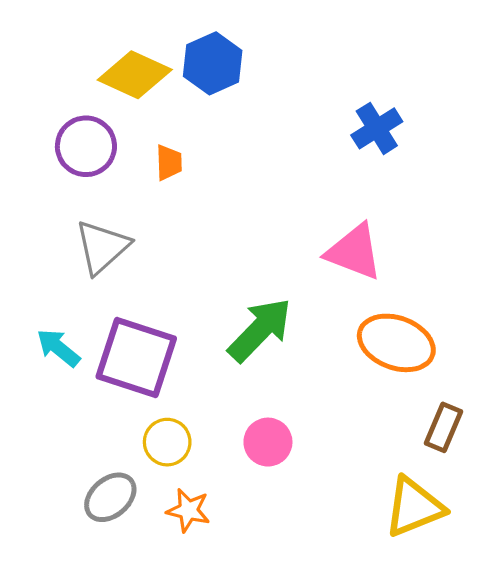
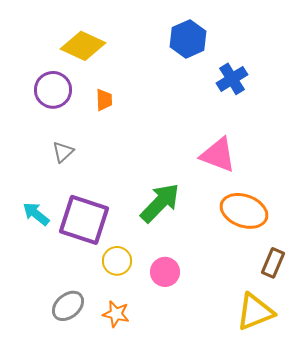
blue hexagon: (213, 63) -> (188, 39), moved
gray triangle: (102, 247) -> (63, 152), size x0.6
yellow circle: (167, 442) -> (117, 261), moved

